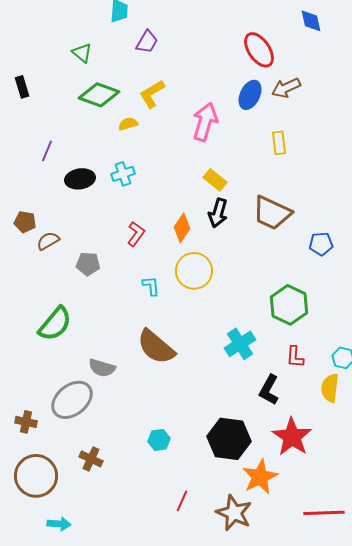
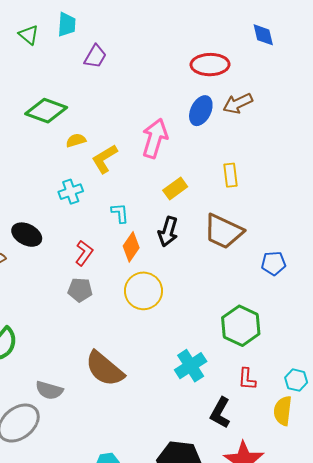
red ellipse: (259, 50) -> (210, 65), turned -57
green triangle: (82, 53) -> (29, 35), moved
yellow L-shape: (152, 94) -> (105, 159), moved
yellow rectangle: (279, 143) -> (231, 175), moved
black ellipse: (80, 179) -> (27, 235), moved, turned 36
yellow rectangle: (215, 180) -> (175, 188), moved, turned -75
gray pentagon: (88, 264) -> (80, 290), moved
cyan L-shape: (151, 286) -> (120, 213), moved

